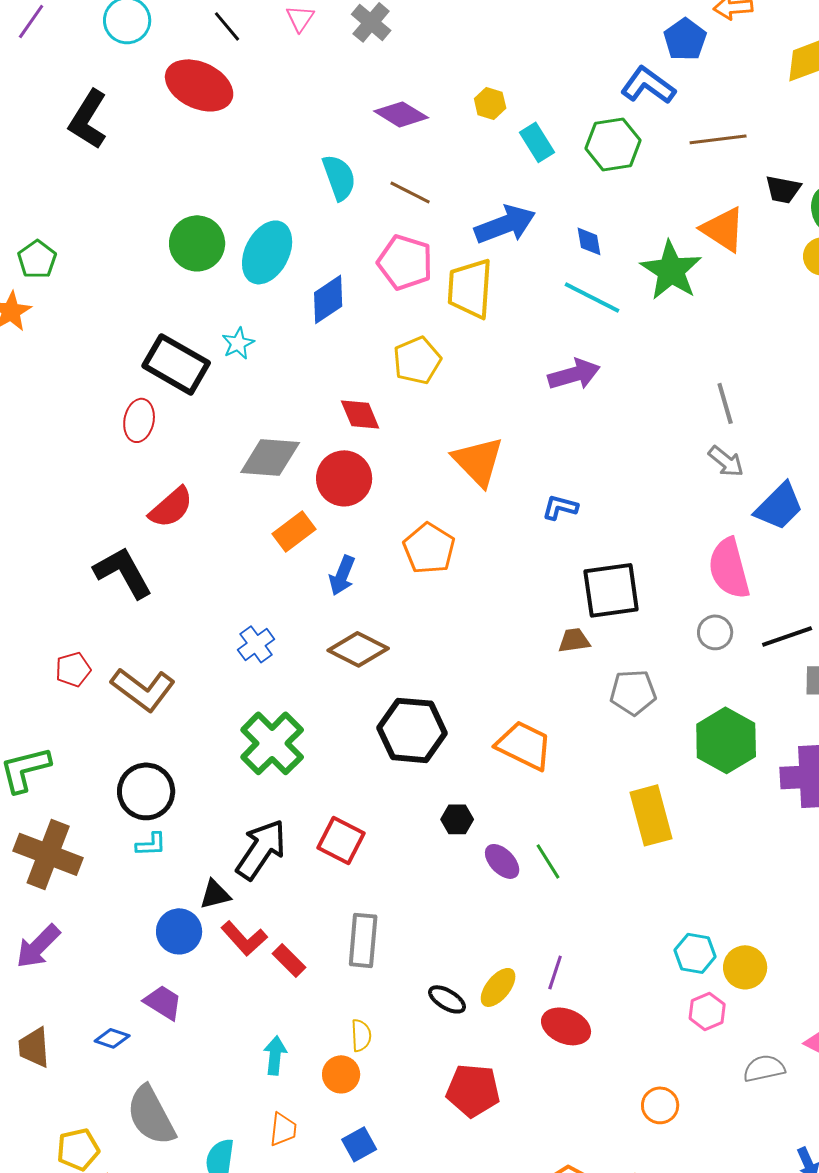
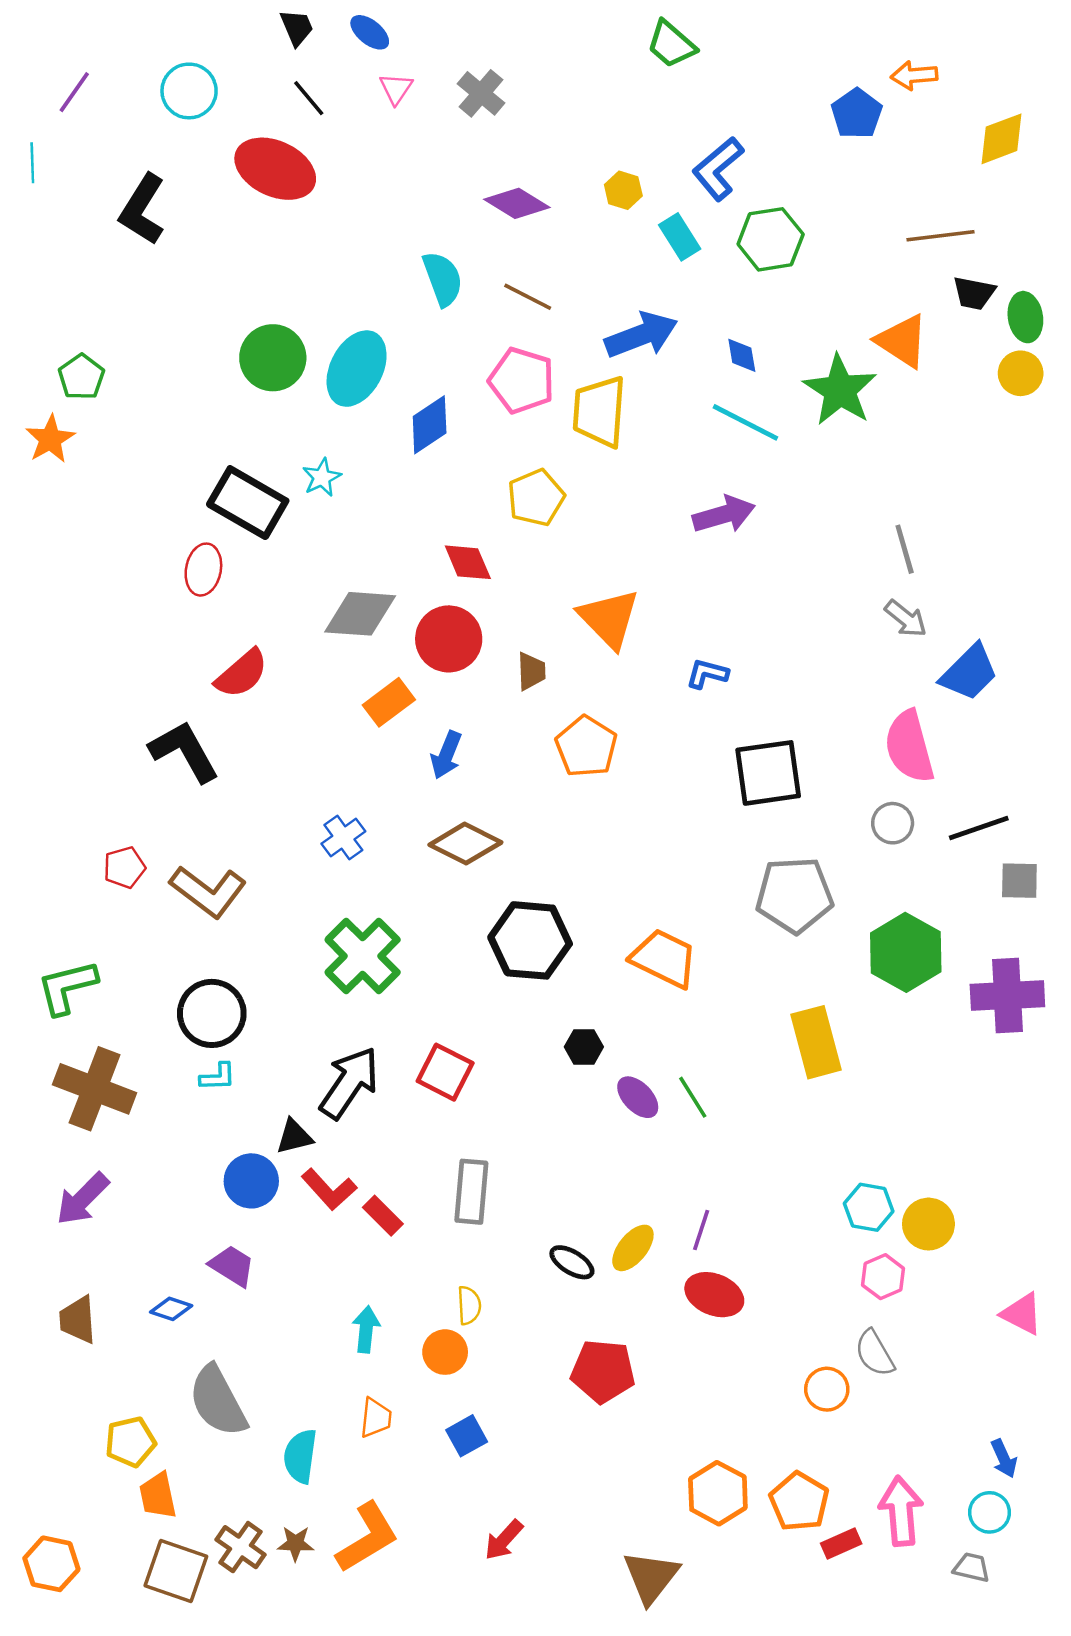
blue L-shape: (648, 85) -> (718, 169), moved, turned -76
brown line: (718, 139) -> (940, 236), moved
orange pentagon: (429, 548) -> (586, 747), moved
brown trapezoid: (574, 640) -> (531, 671), moved, turned 96
gray pentagon: (633, 692) -> (794, 895), size x1.4
gray semicircle: (764, 1068) -> (875, 1353), moved, turned -108

